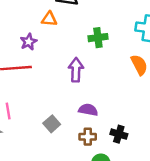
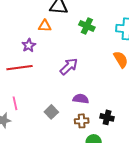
green cross: (98, 38) -> (87, 26), moved, turned 35
purple arrow: (76, 70) -> (69, 66), turned 48

